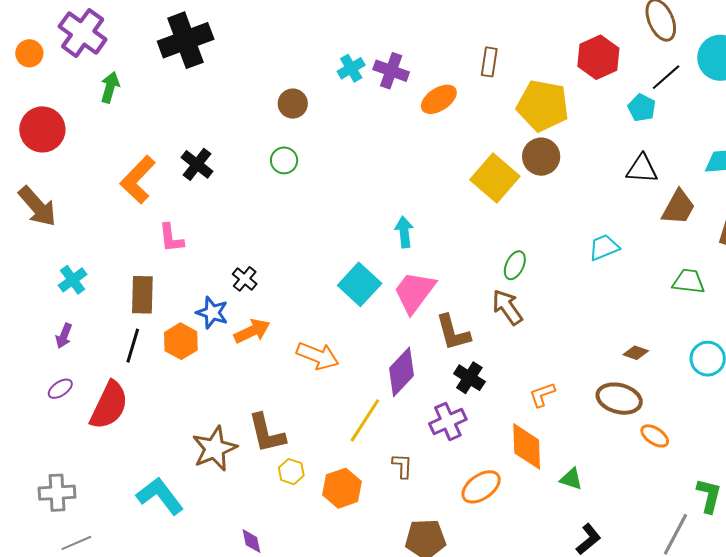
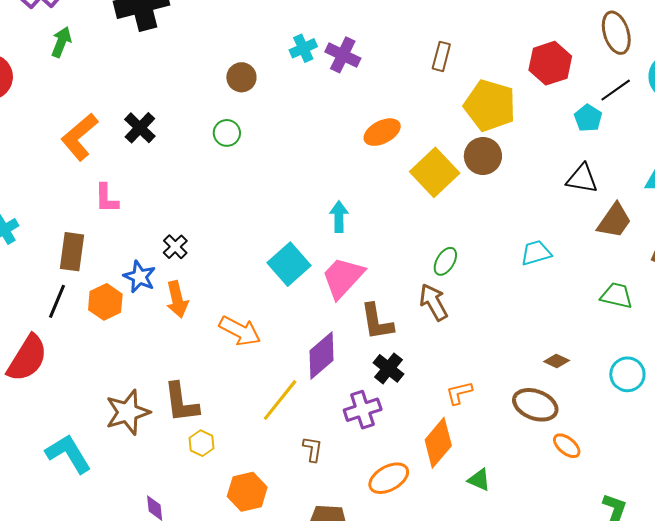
orange ellipse: (439, 99) -> (382, 132), moved
orange arrow: (252, 331) -> (177, 299), turned 96
orange diamond: (527, 446) -> (438, 443), turned 36
orange hexagon: (342, 488) -> (247, 492), moved

